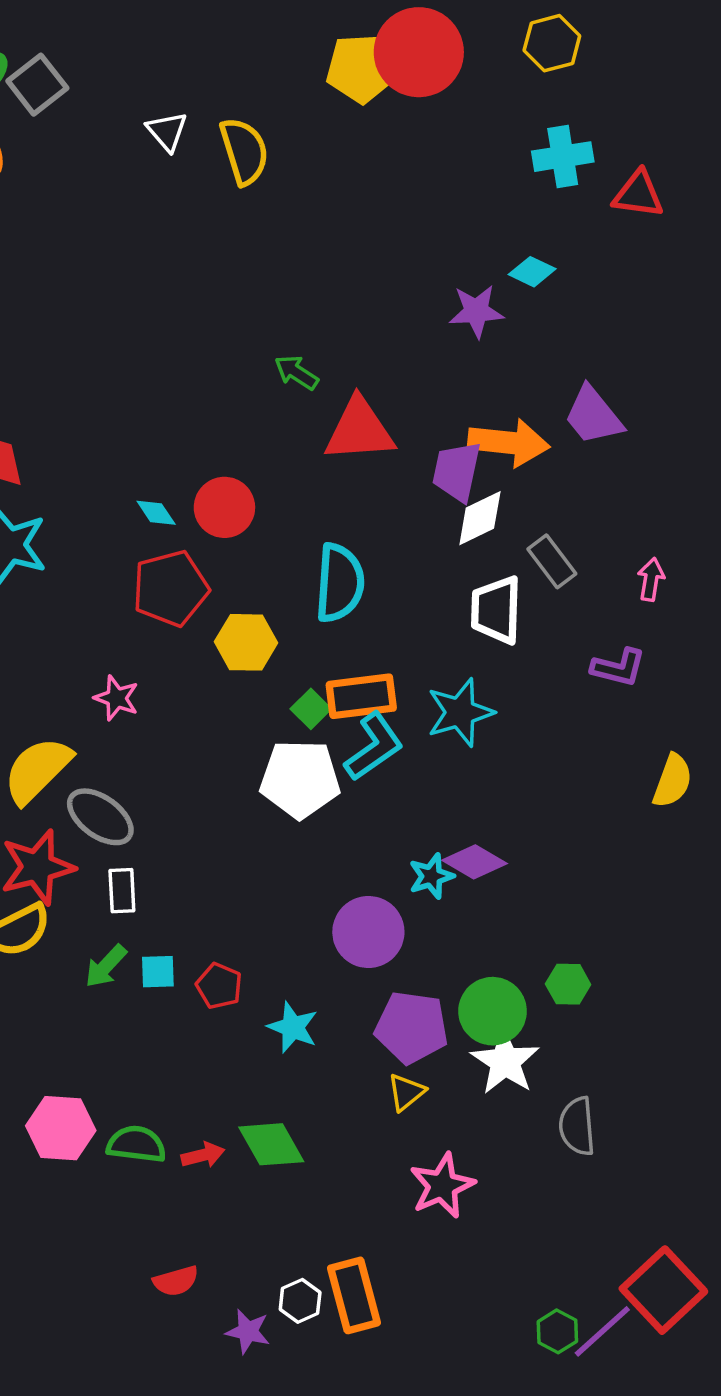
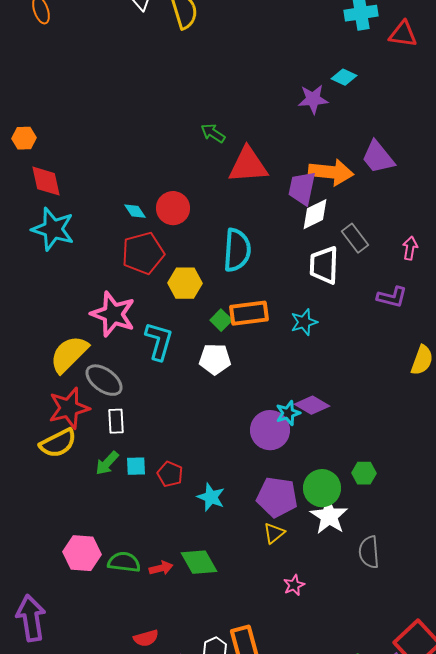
pink star: (117, 698) -> (113, 314), size x1.8
cyan star: (460, 712) -> (304, 322), size x0.7
cyan L-shape: (374, 747) -> (159, 341), moved, turned -39
white pentagon: (300, 779) -> (215, 359), size x0.7
purple circle: (368, 932) -> (270, 430), moved
pink star: (442, 1186) -> (294, 585), size x0.6

